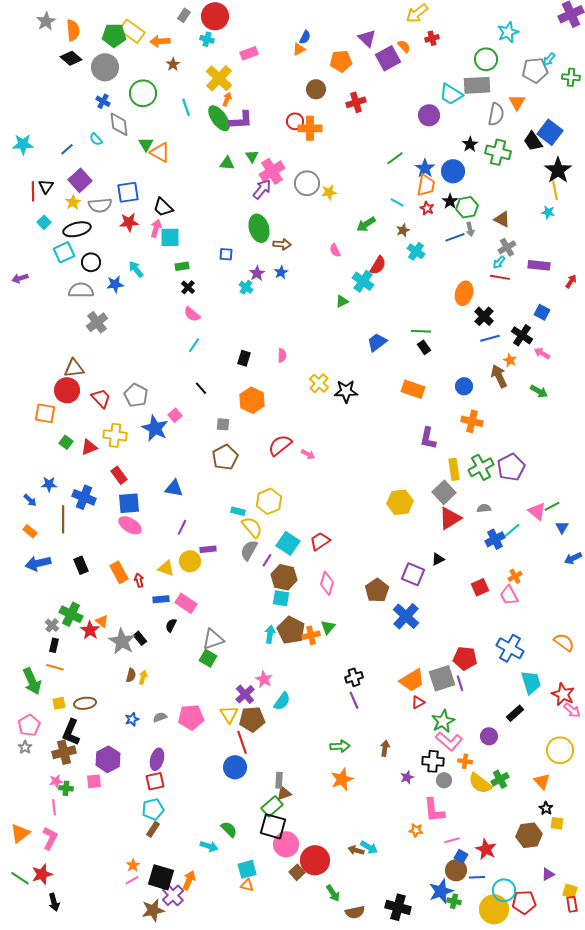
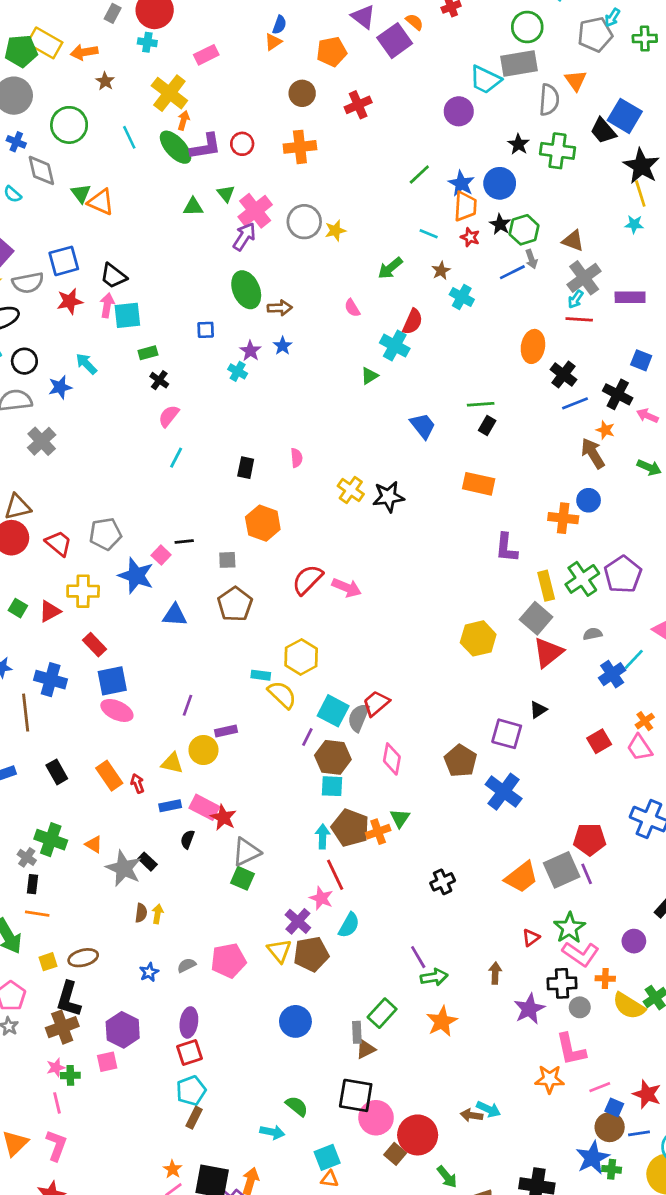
red circle: (295, 121) -> (242, 144), moved
gray cross: (507, 247) -> (584, 278), size x1.4
pink semicircle: (192, 314) -> (169, 416), turned 96
blue trapezoid: (377, 342) -> (423, 426), turned 95
black rectangle: (424, 347) -> (487, 425), turned 72
blue circle: (464, 386) -> (589, 500), moved
black line: (201, 388) -> (184, 542), moved, turned -48
gray pentagon: (136, 395) -> (105, 534), turned -30
pink arrow: (308, 454) -> (347, 588), size x1.5
blue triangle: (174, 488) -> (175, 615), moved
gray semicircle: (249, 550) -> (358, 718), moved
red star: (90, 630) -> (223, 818), moved
purple line: (354, 700) -> (418, 957), moved
red triangle: (418, 702) -> (531, 938), moved
red line: (242, 742) -> (335, 875), moved
purple star: (407, 777) -> (529, 1009), size x1.6
green rectangle: (272, 806) -> (382, 1013), moved
orange star: (416, 830) -> (550, 1079), size x1.5

